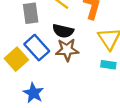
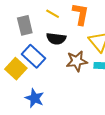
brown star: (67, 50) -> (77, 61), moved

